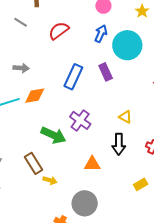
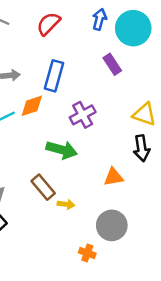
blue rectangle: (73, 77) -> (54, 76), moved
yellow triangle: (125, 117) -> (144, 114), size x1.5
purple cross: (80, 120) -> (83, 115), moved, turned 35

